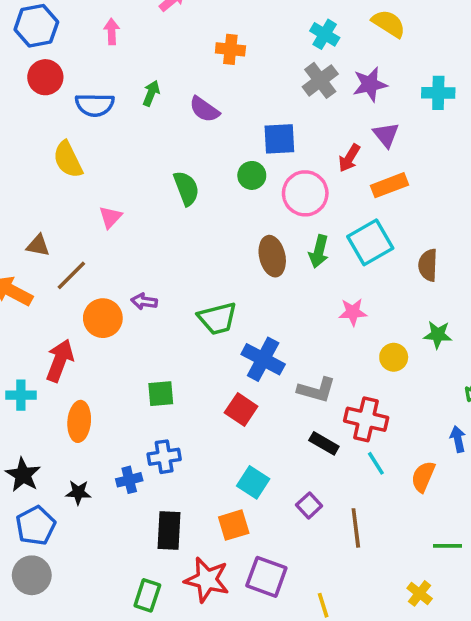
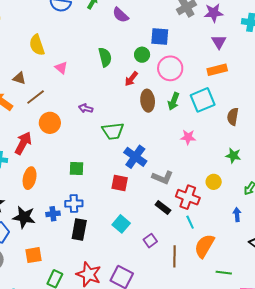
red arrow: (349, 158) -> (131, 79), moved
yellow semicircle: (68, 159) -> (37, 45), moved
pink triangle: (110, 217) -> (61, 68), turned -40
purple arrow: (144, 301) -> (86, 108), moved
yellow circle: (394, 357) -> (214, 182), moved
red square: (241, 410) -> (120, 183), turned -30
orange semicircle: (423, 477) -> (204, 246), moved, size x1.4
black star: (78, 492) -> (24, 217), size x1.6
orange square: (234, 525) -> (33, 255), moved
black rectangle: (169, 531) -> (79, 229), moved

